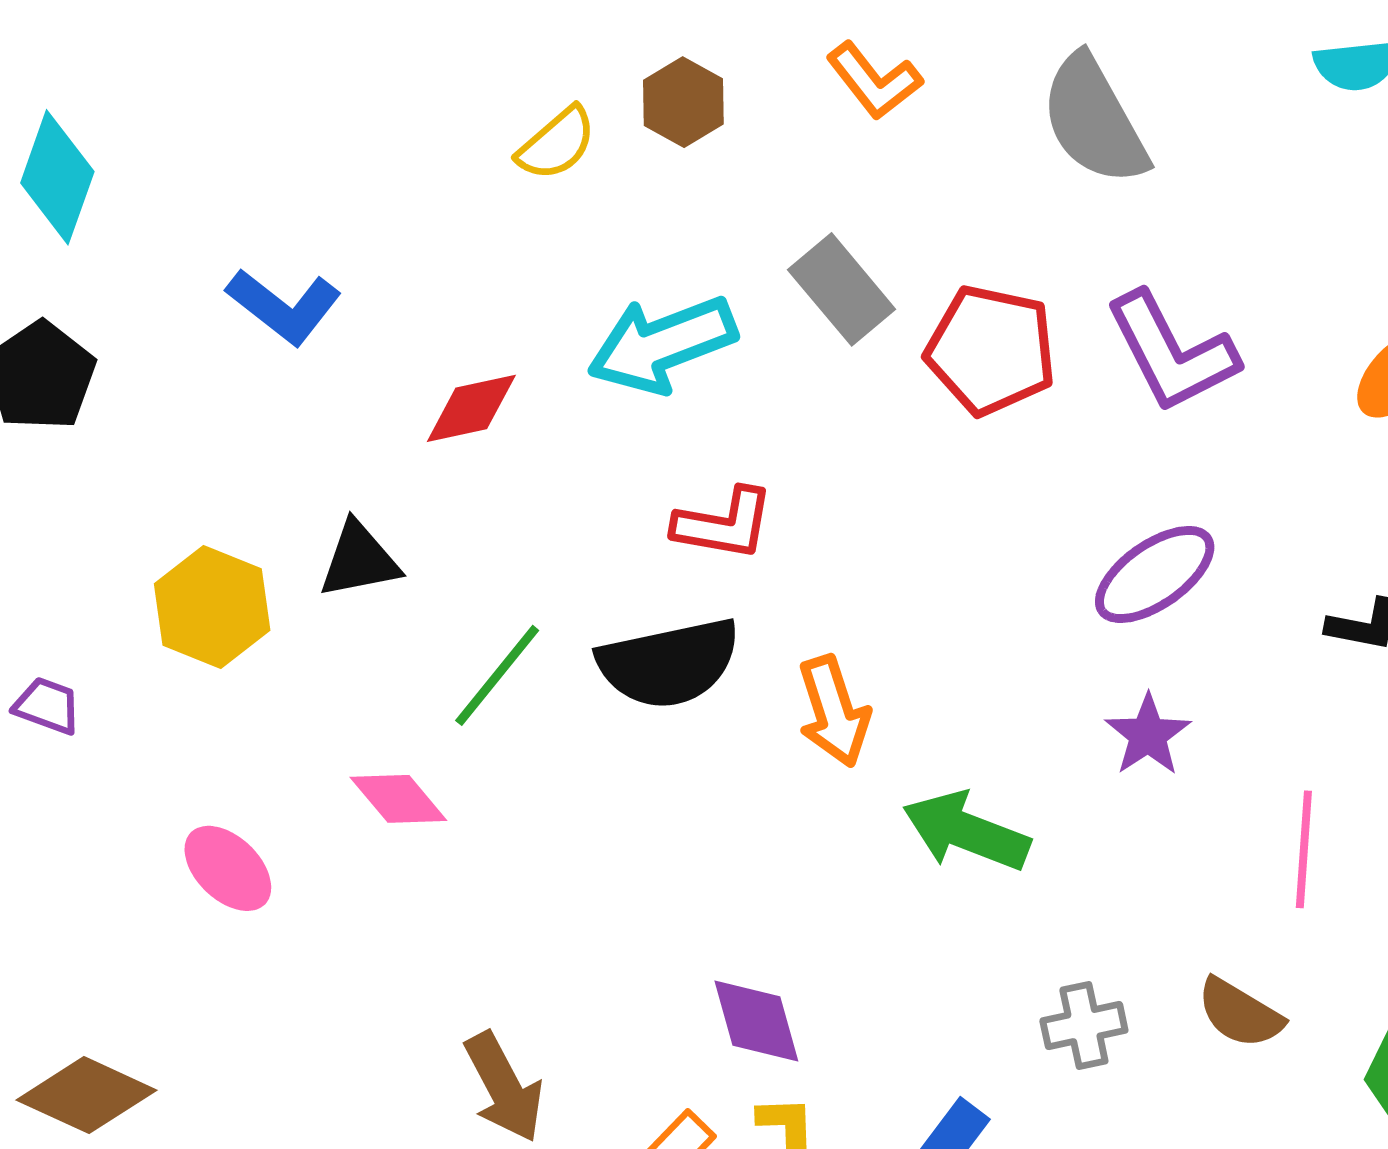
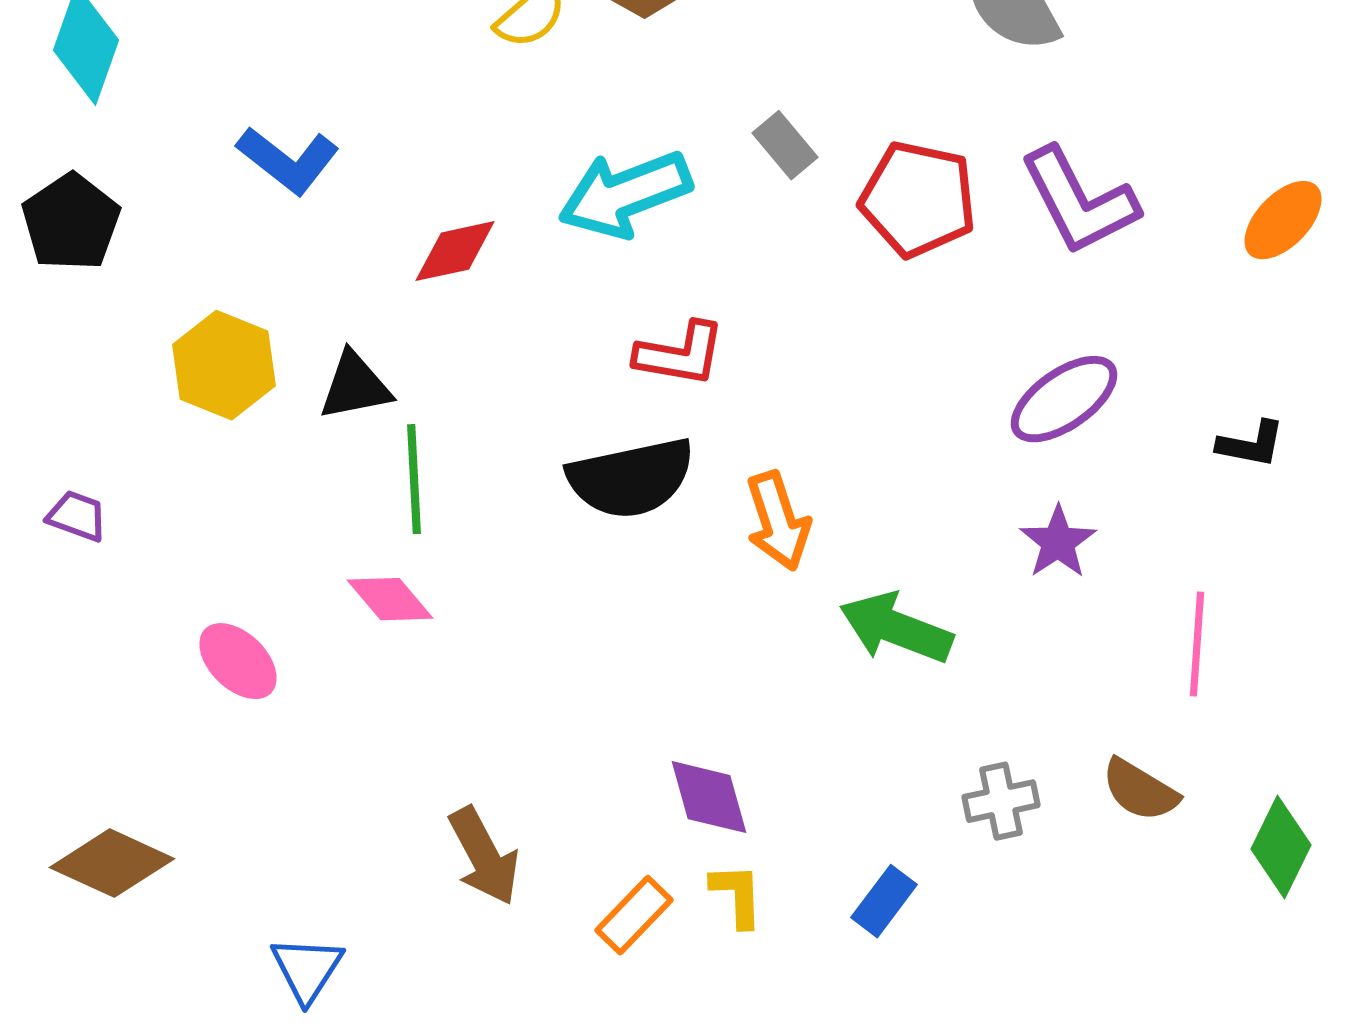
gray rectangle: (842, 289) -> (785, 145), size x0.7
yellow hexagon: (212, 607) -> (224, 365), moved
green line: (497, 675) -> (414, 479), moved, turned -42

